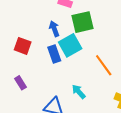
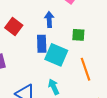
green square: (83, 22) -> (78, 35), moved, size x0.6
cyan square: (70, 45) -> (56, 55), moved, turned 35

